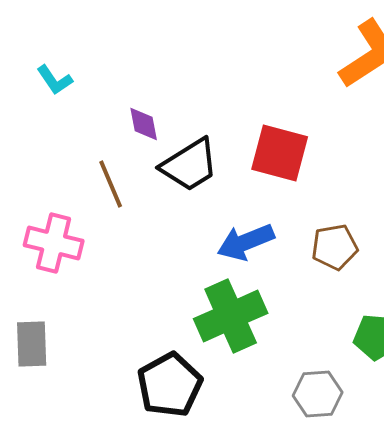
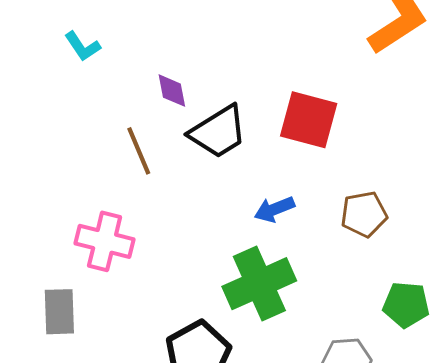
blue arrow: (246, 242) -> (274, 209), size x0.7
pink cross: (54, 243) -> (105, 241), moved

